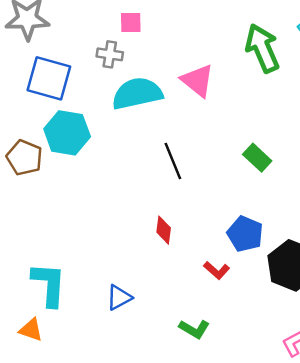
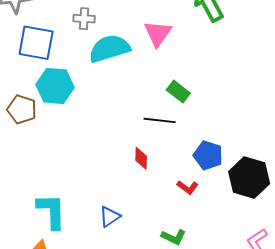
pink triangle: (197, 80) -> (158, 33), turned 32
green rectangle: (257, 158) -> (178, 92), moved
black line: (173, 161) -> (160, 120), moved, turned -56

